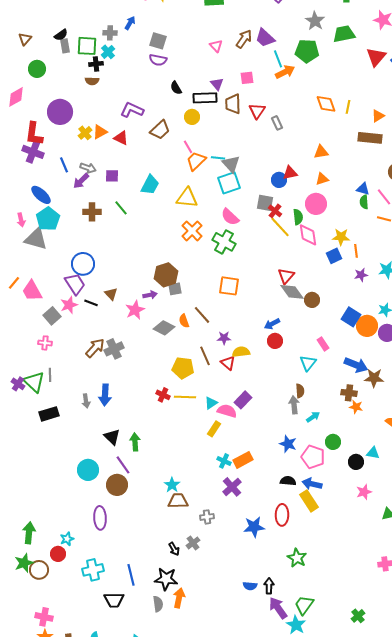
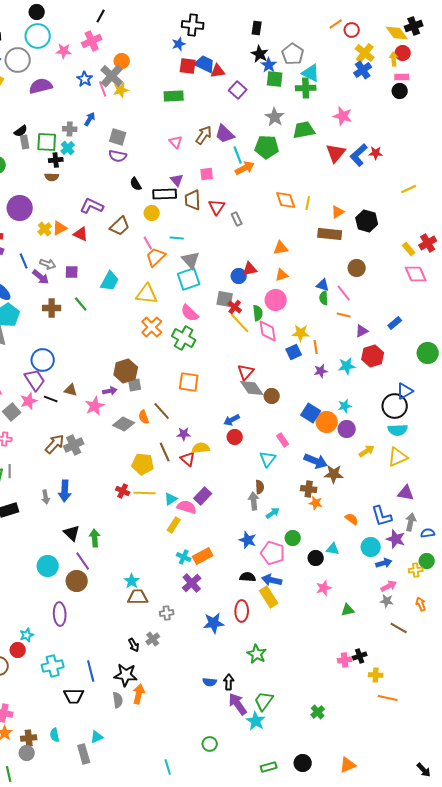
cyan line: (218, 158) -> (177, 238), moved
purple arrow: (81, 181) -> (41, 277), turned -96
brown triangle: (111, 294) -> (71, 390), turned -32

